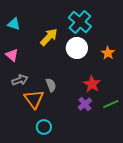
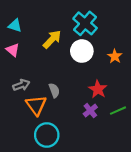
pink triangle: (12, 55) -> (13, 50), moved
cyan circle: (44, 127) -> (47, 135), size x1.5

